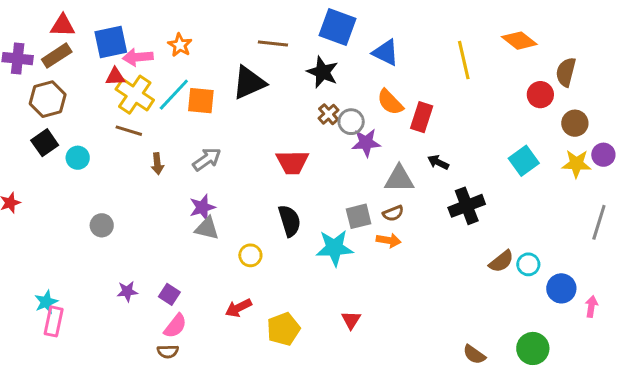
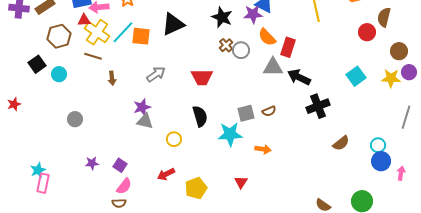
brown hexagon: (48, 99) -> (59, 36), moved
brown circle: (575, 123) -> (399, 51), moved
purple star: (366, 143) -> (253, 14), moved
gray arrow: (207, 159) -> (156, 74), moved
black arrow: (438, 162) -> (299, 77), size x1.6
gray triangle: (399, 179) -> (273, 67), moved
orange arrow: (389, 240) -> (263, 149), moved
cyan circle: (528, 264) -> (378, 145), moved

